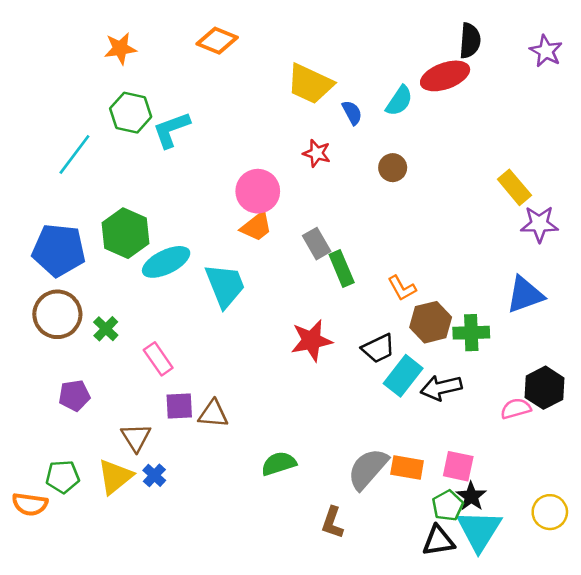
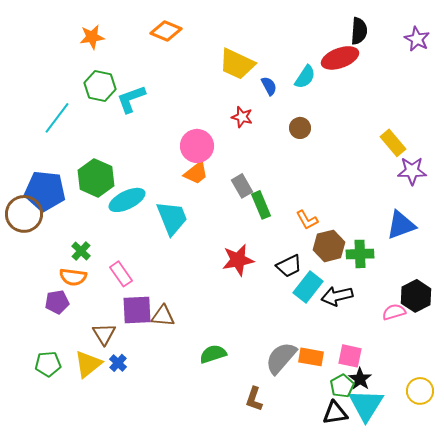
brown circle: (57, 314) -> (24, 214), moved
purple square: (179, 406) -> (137, 310), size x1.4
orange semicircle: (30, 504) -> (73, 277), moved

